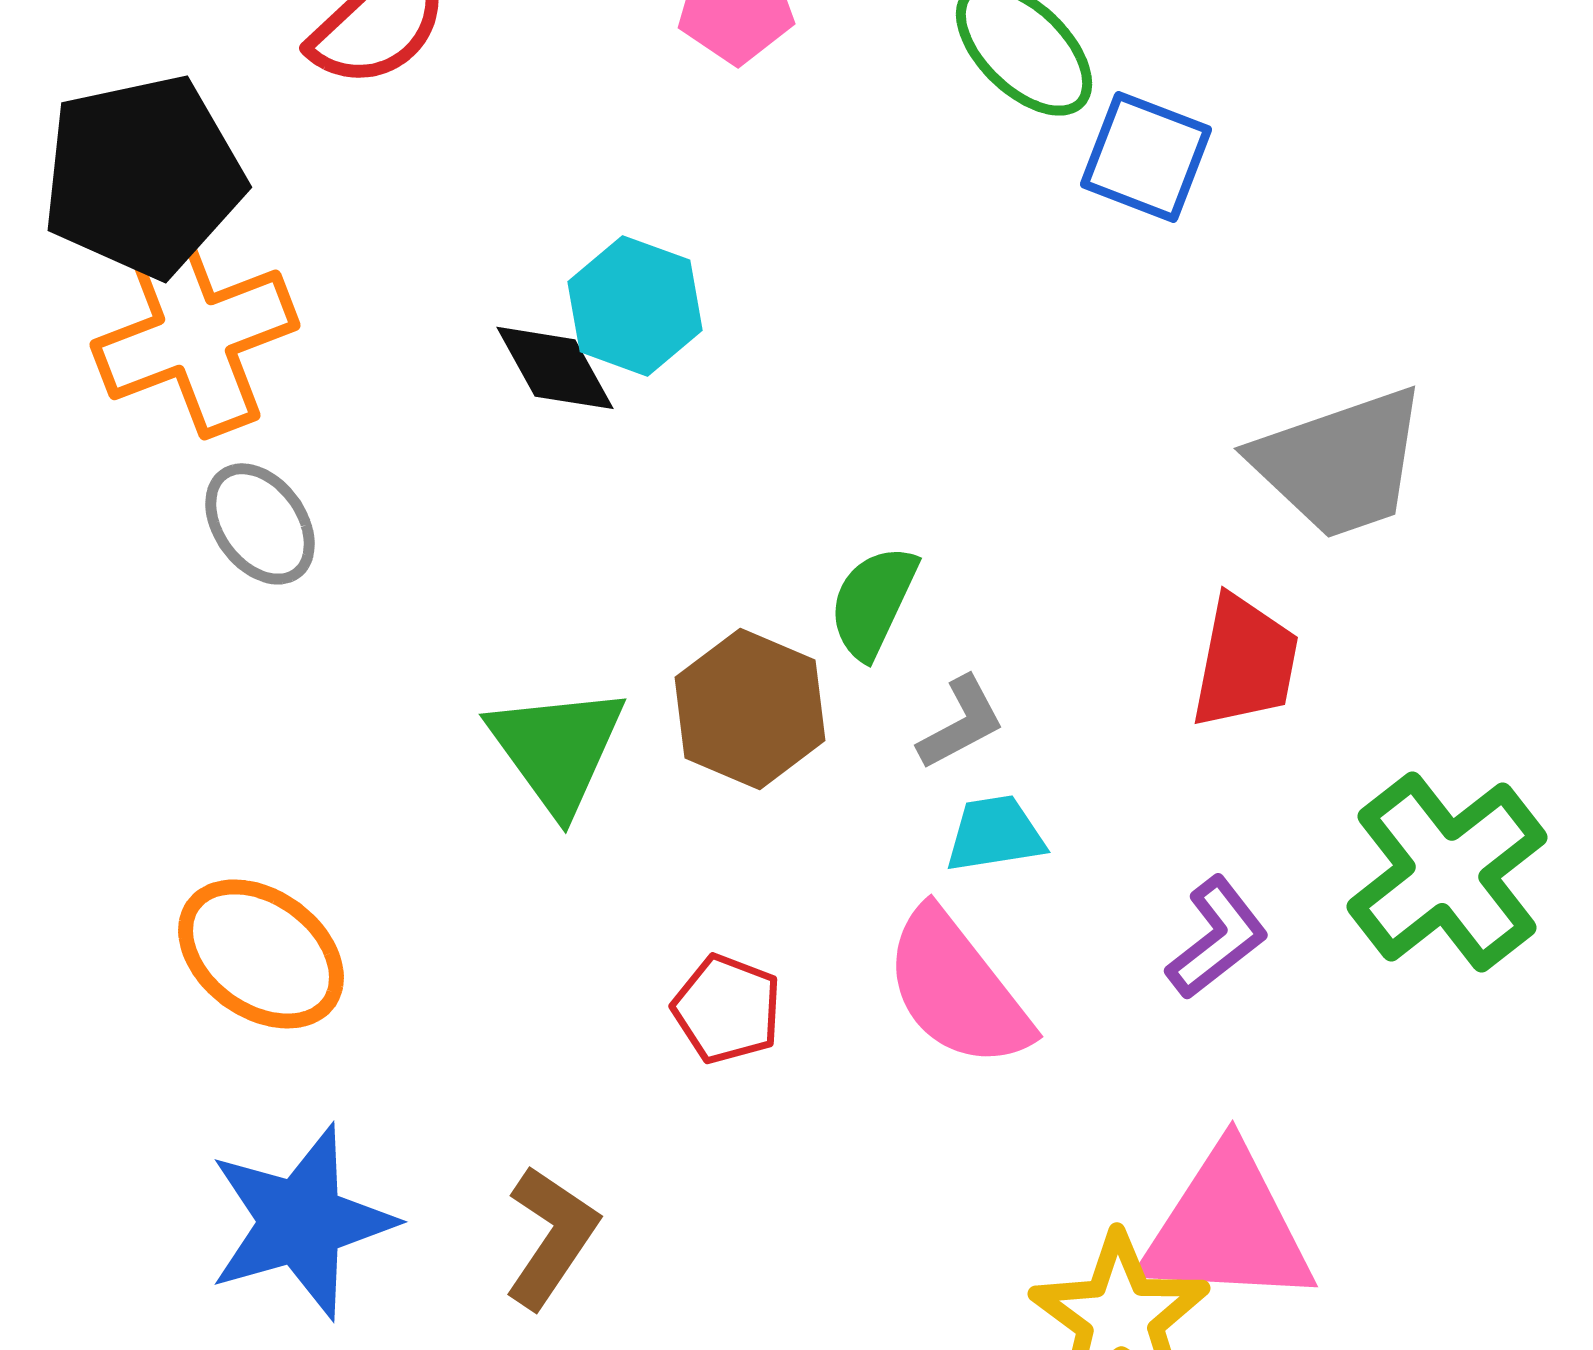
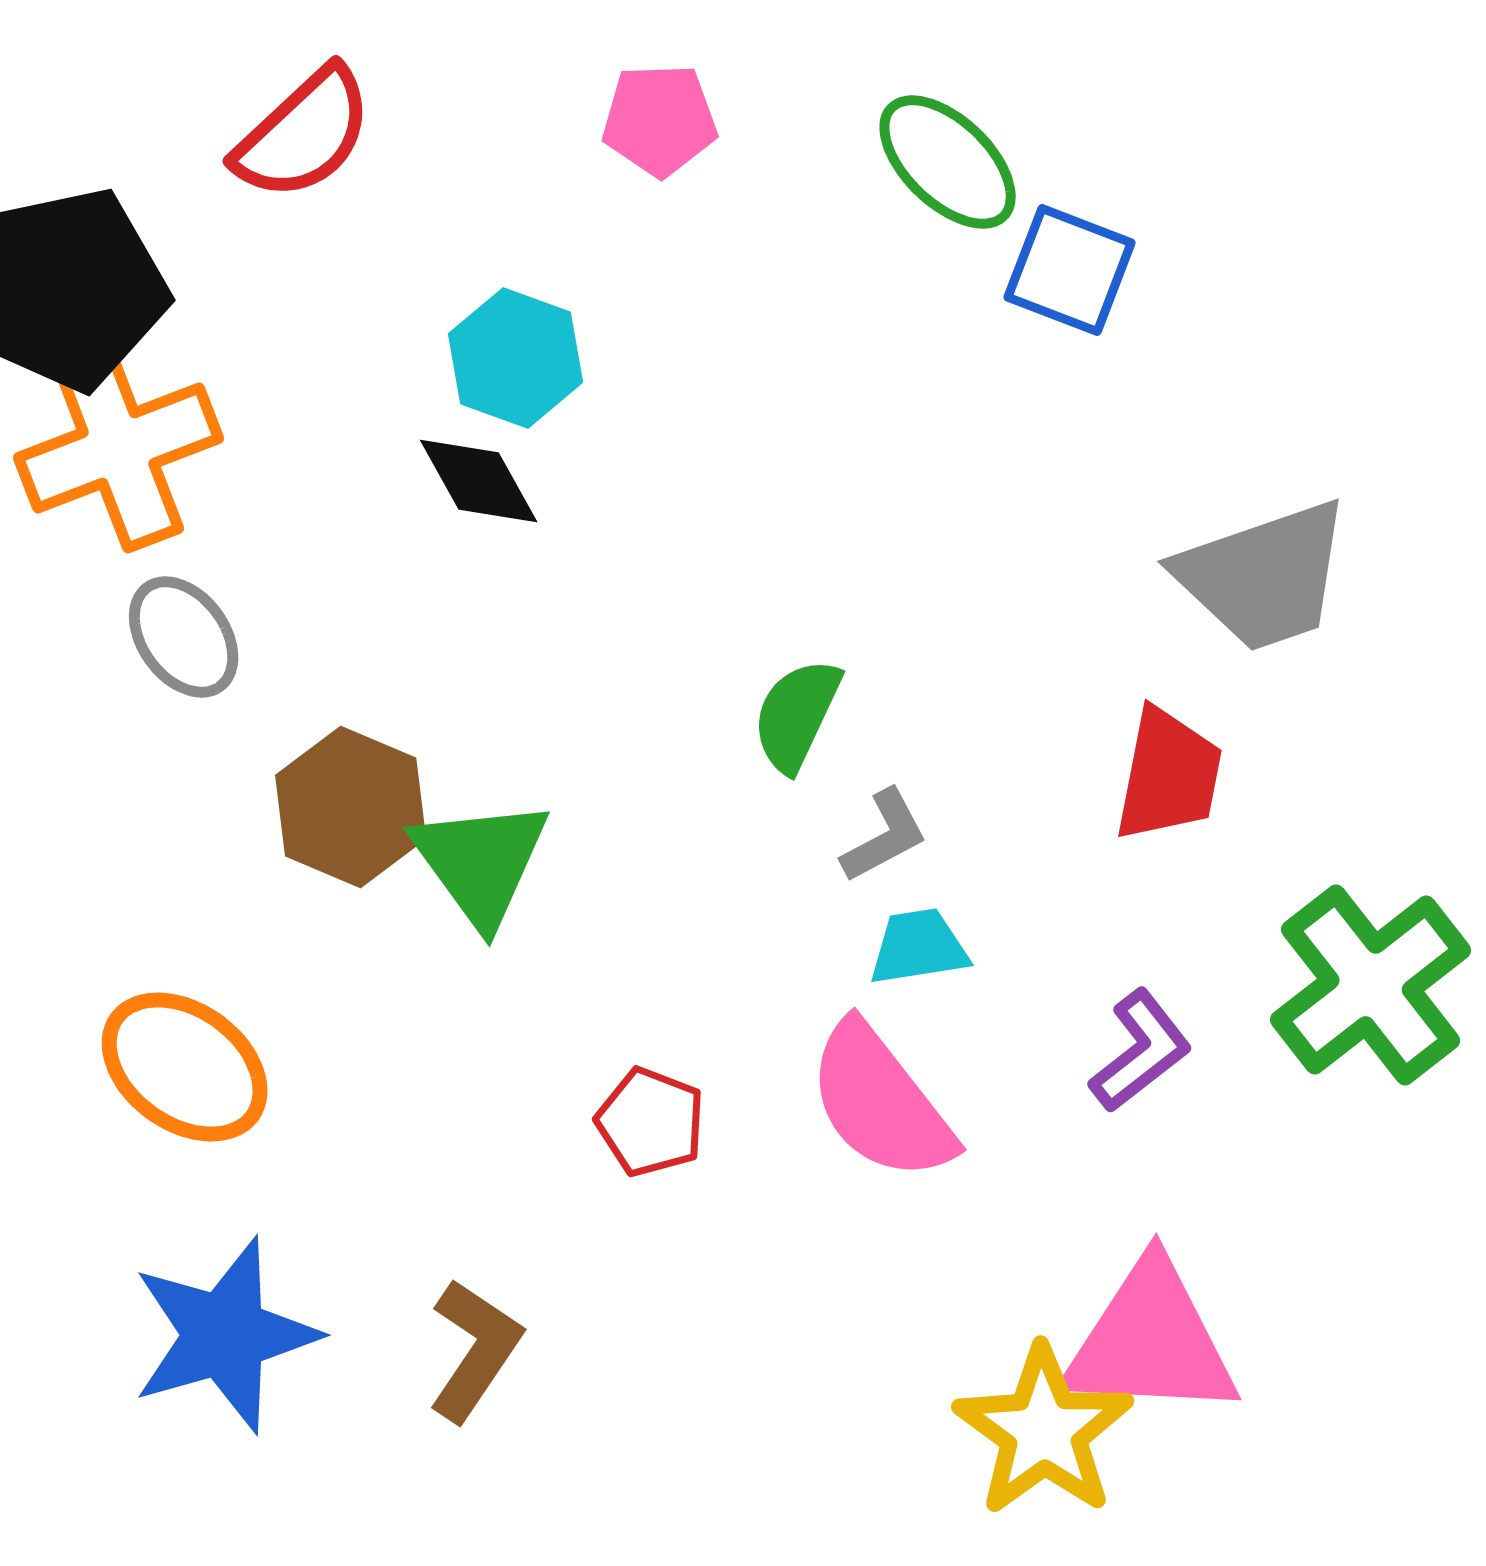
cyan hexagon: (635, 306) -> (516, 358), moved
brown hexagon: (750, 709) -> (351, 807), moved

